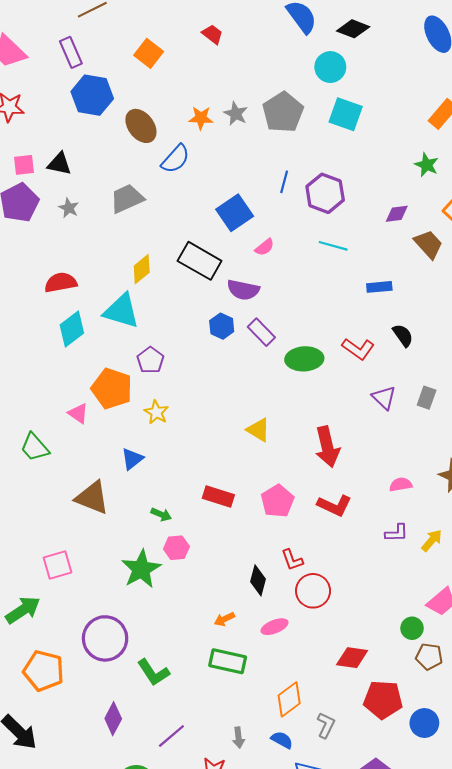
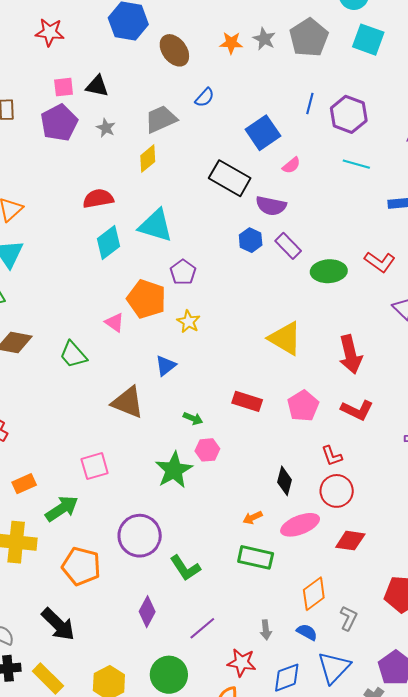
blue semicircle: (175, 159) -> (205, 97), moved, size x0.7
yellow diamond: (142, 269) -> (148, 159), moved
yellow triangle: (258, 430) -> (285, 338), size x1.5
red L-shape: (292, 560) -> (332, 456), moved
pink ellipse: (275, 627) -> (300, 525), size x1.5
red diamond: (352, 658) -> (350, 541), moved

